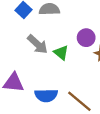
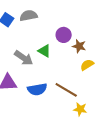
gray arrow: (37, 44) -> (24, 58), moved

